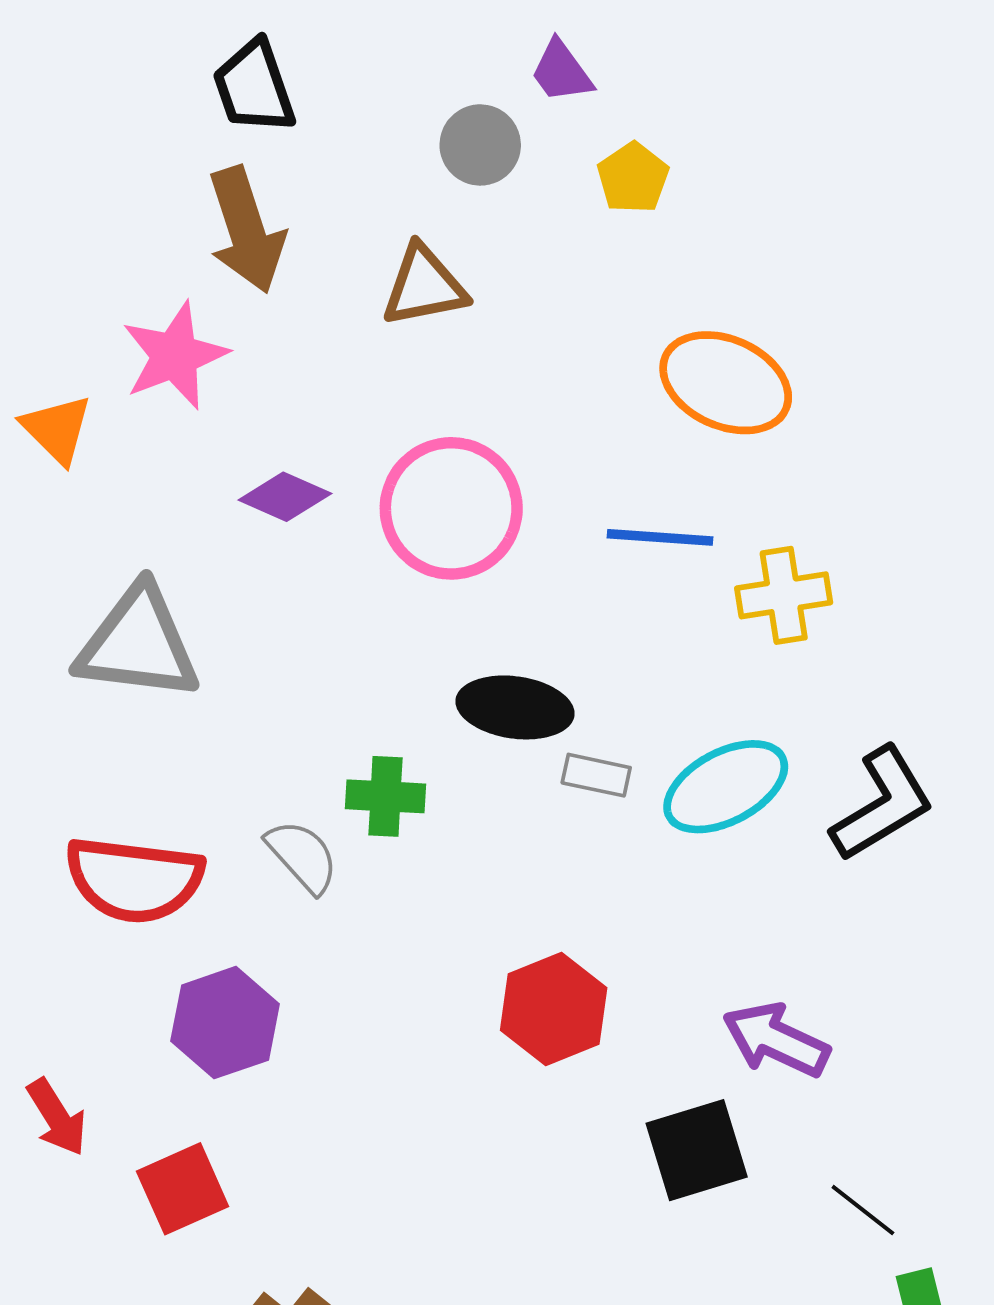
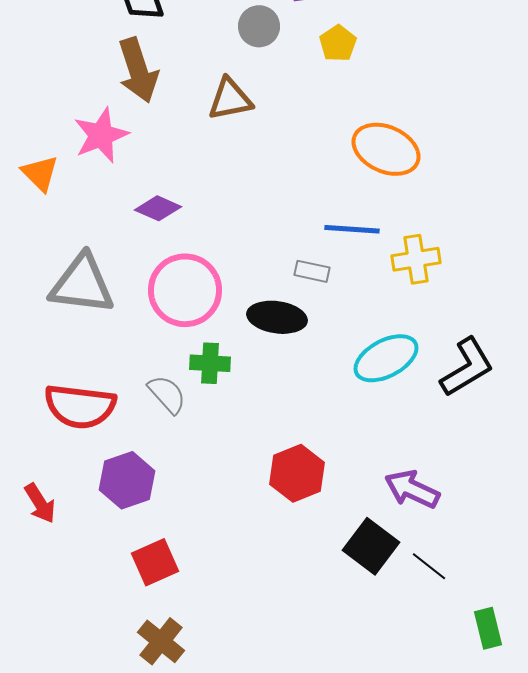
pink circle: (451, 508) -> (185, 290), moved
gray rectangle: (596, 775) -> (312, 271), moved
red arrow: (57, 1117) -> (40, 503), moved
black square: (697, 1150) -> (371, 546), turned -36
red square: (183, 1189) -> (155, 562), moved
black line: (863, 1210) -> (429, 566), moved

